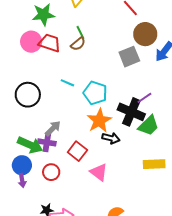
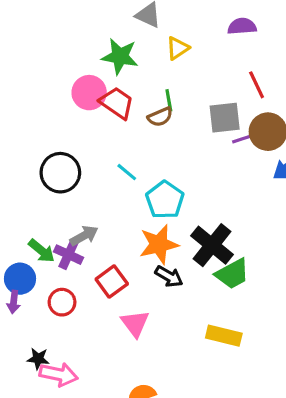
gray square: (129, 57) -> (225, 118), moved
purple line: (144, 98) -> (244, 138), moved
green arrow: (30, 145) -> (42, 251), size x0.7

